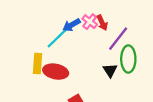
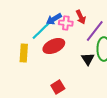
pink cross: (90, 22) -> (66, 23), moved, turned -32
red ellipse: (56, 72) -> (54, 46), moved, turned -35

